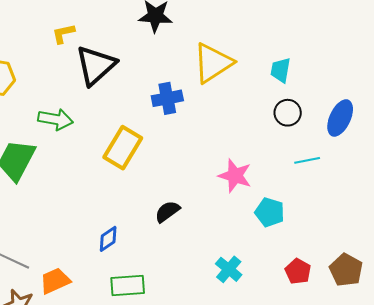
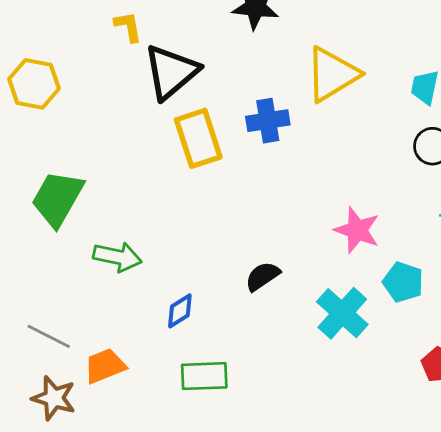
yellow L-shape: (63, 34) -> (128, 27), turned 90
green arrow: (55, 119) -> (117, 257), moved
yellow rectangle: (123, 148) -> (198, 138), moved, turned -51
cyan cross: (229, 269) -> (342, 313), moved, size x1.4

